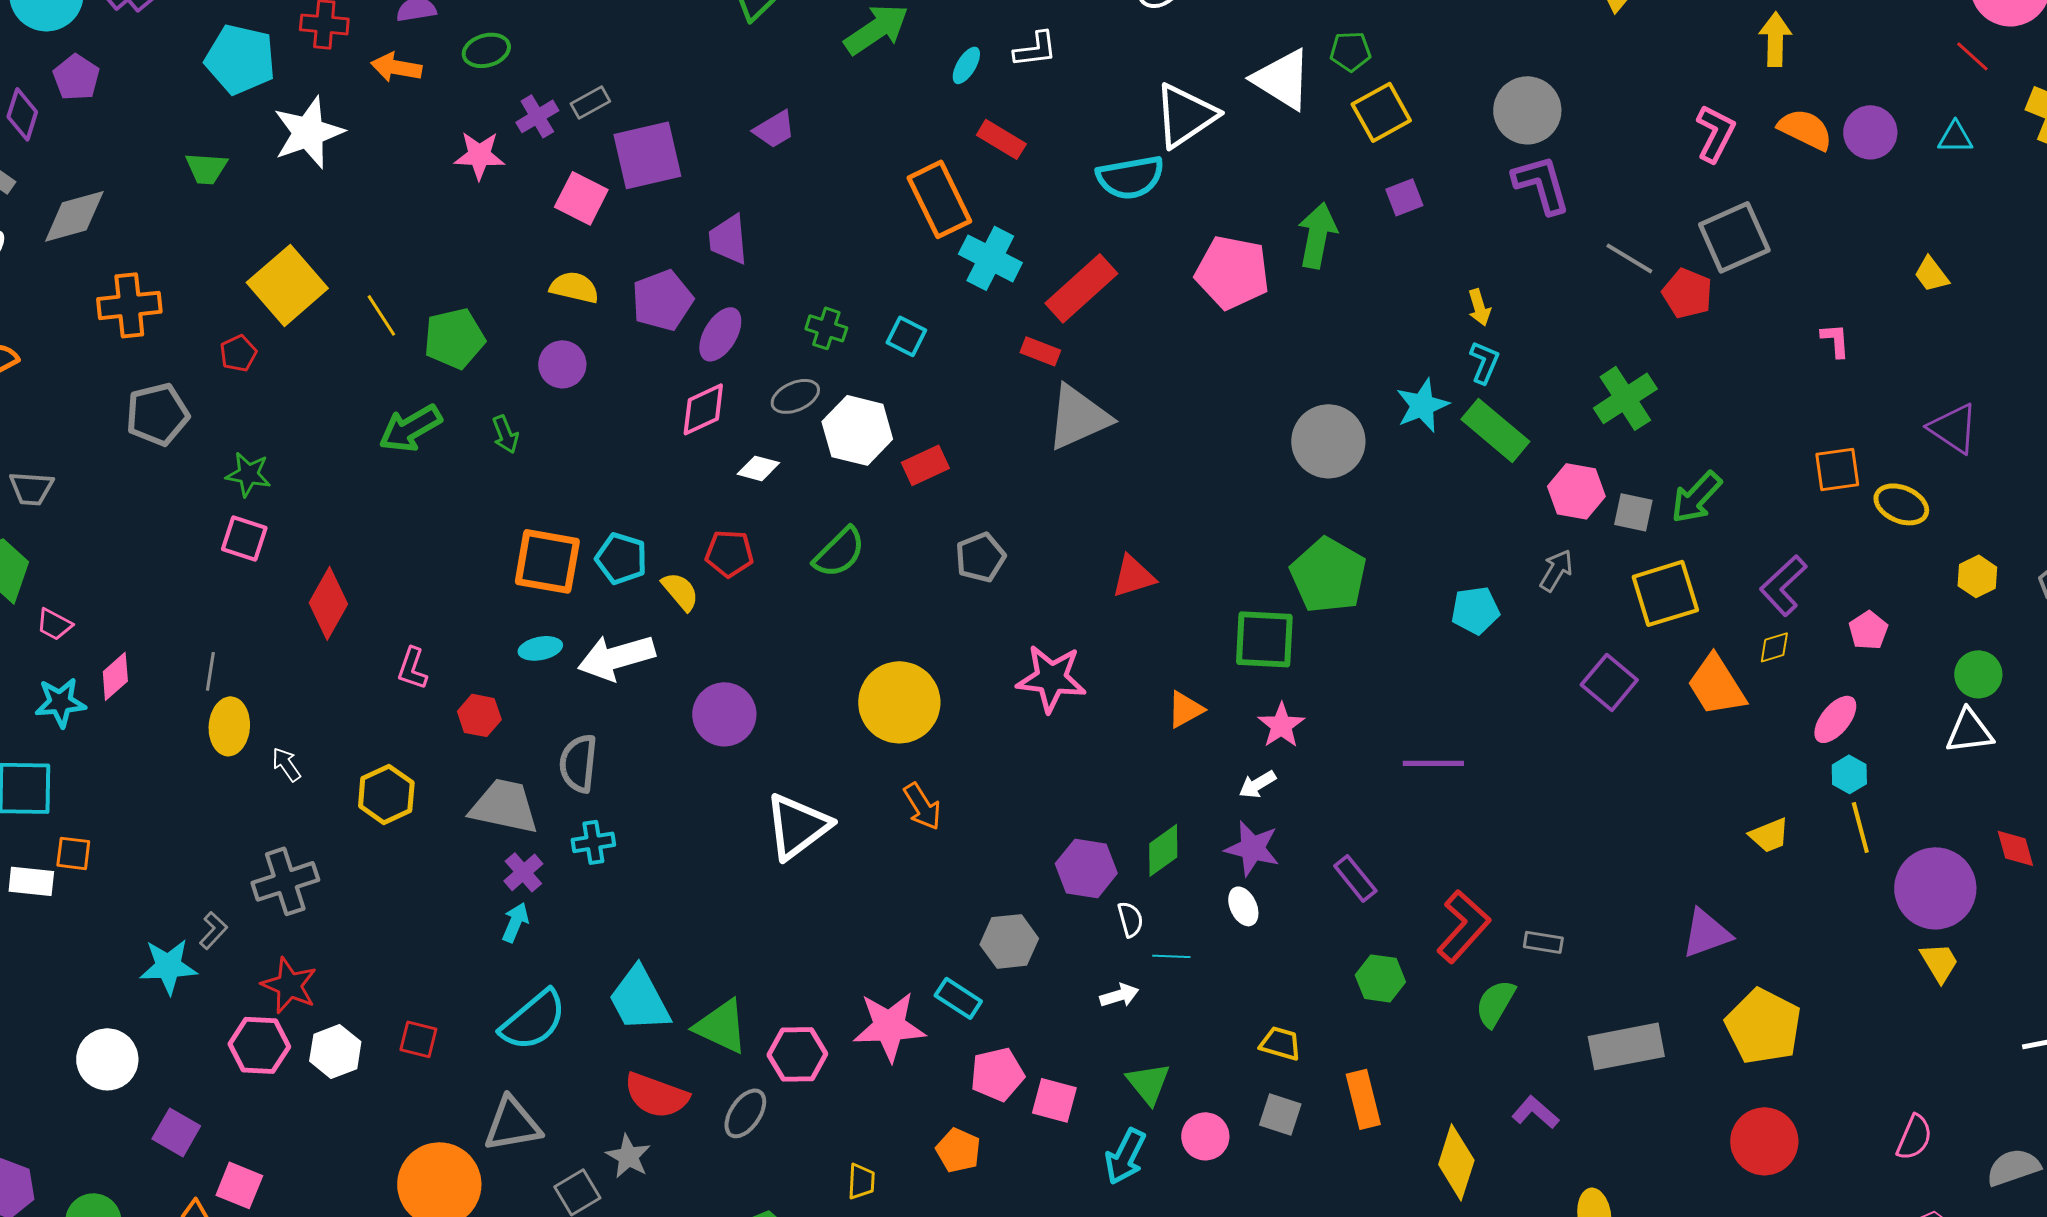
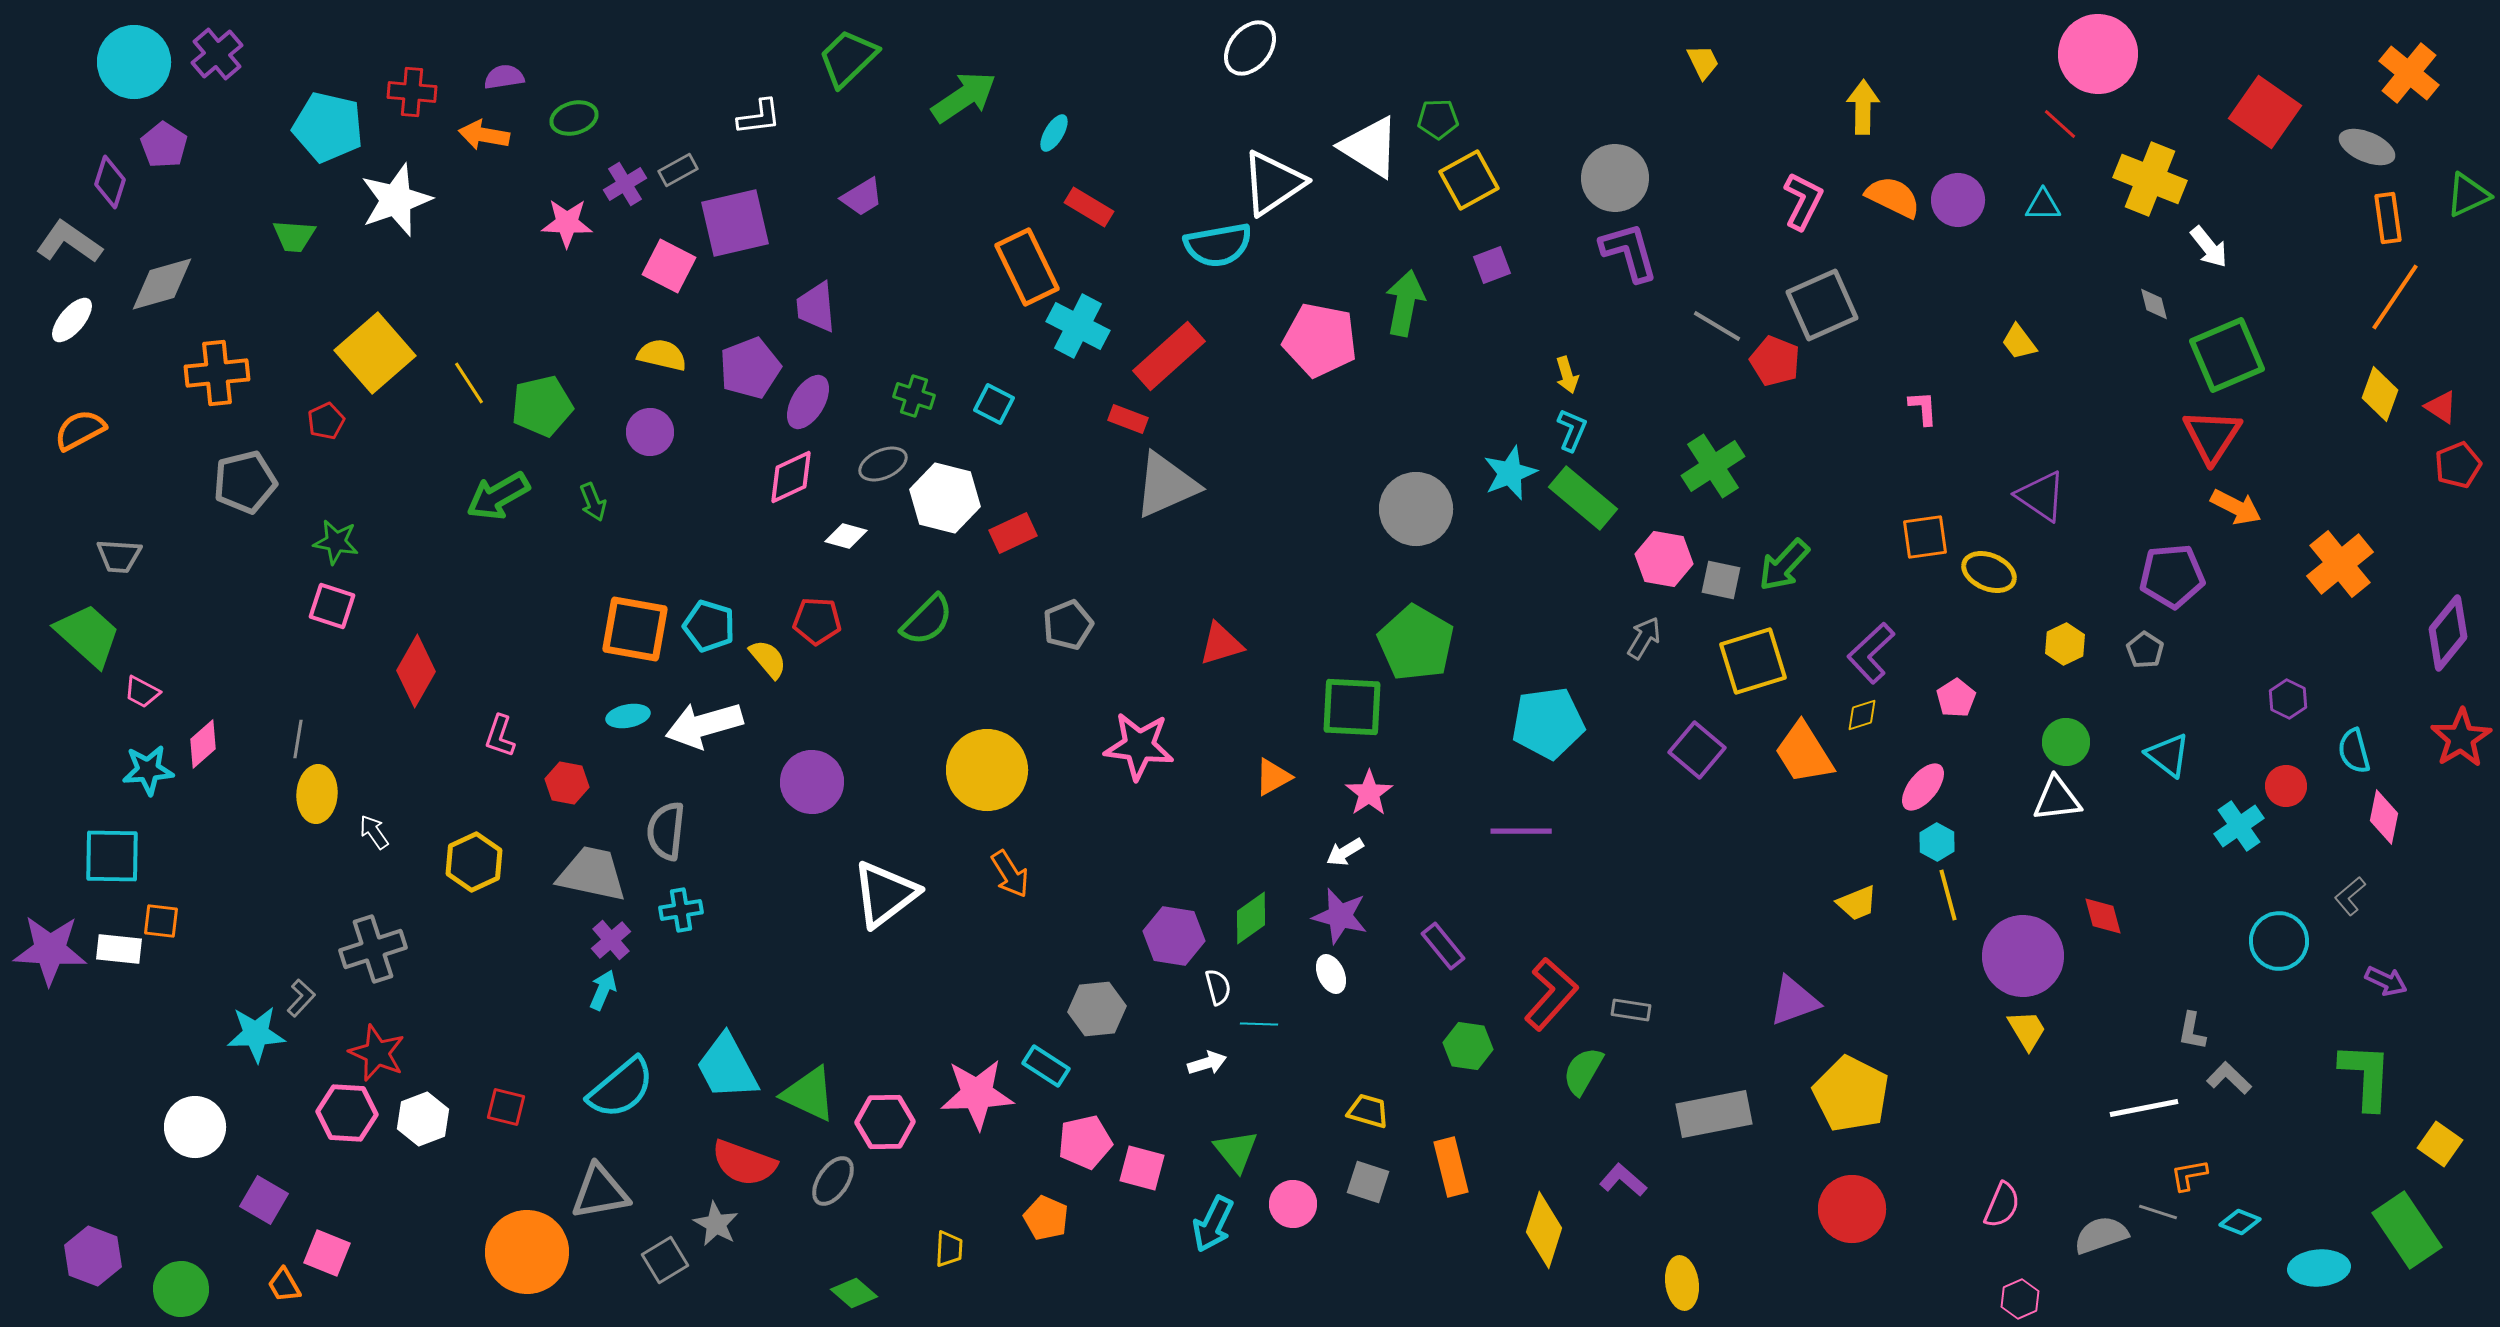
white L-shape: (1035, 49) -> (759, 117), moved
cyan pentagon: (1475, 610) -> (1548, 723), moved, size x1.5

